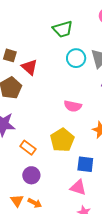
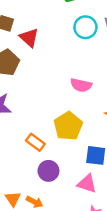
orange rectangle: (28, 148) -> (35, 142), moved
purple circle: (31, 175) -> (48, 171), moved

